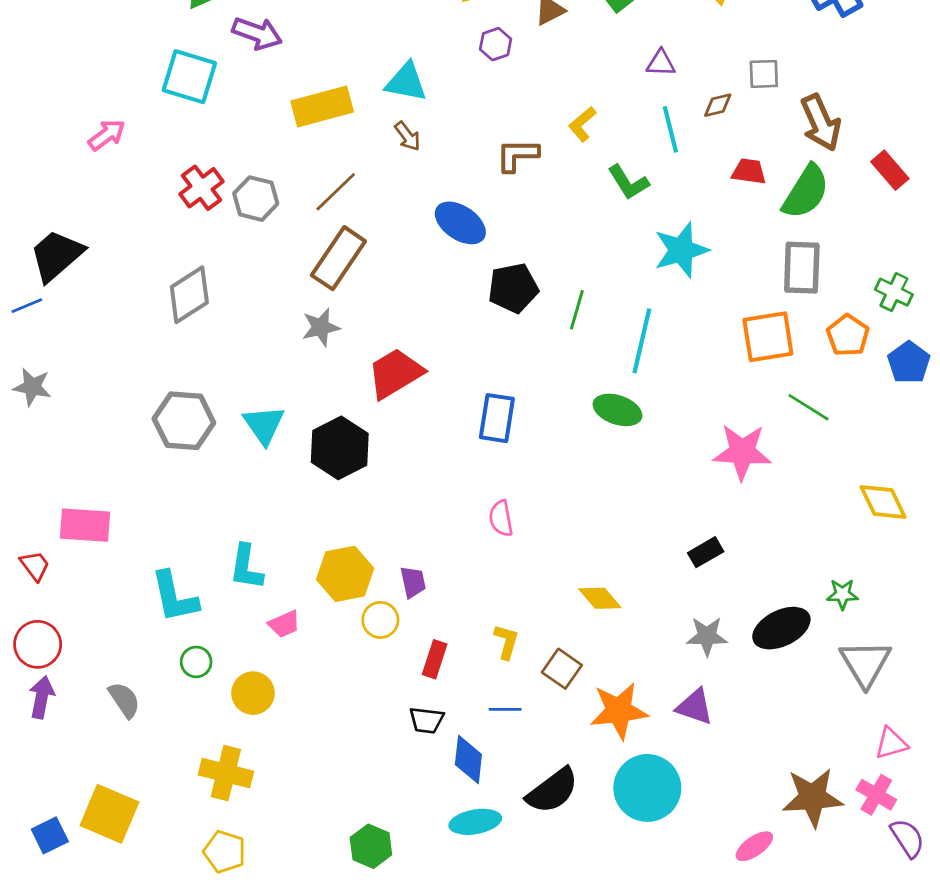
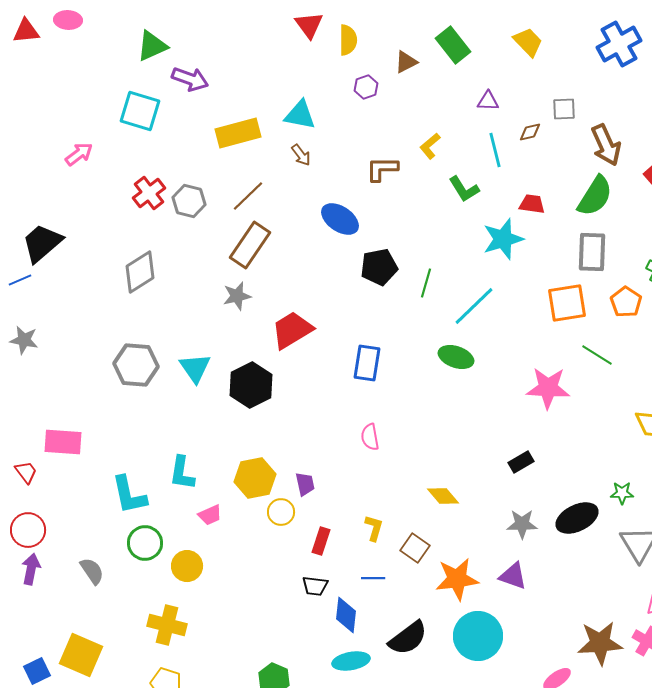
red trapezoid: (749, 171) -> (532, 204), moved
cyan line: (642, 341) -> (474, 306), turned 33
green circle: (196, 662) -> (145, 543), size x1.5

